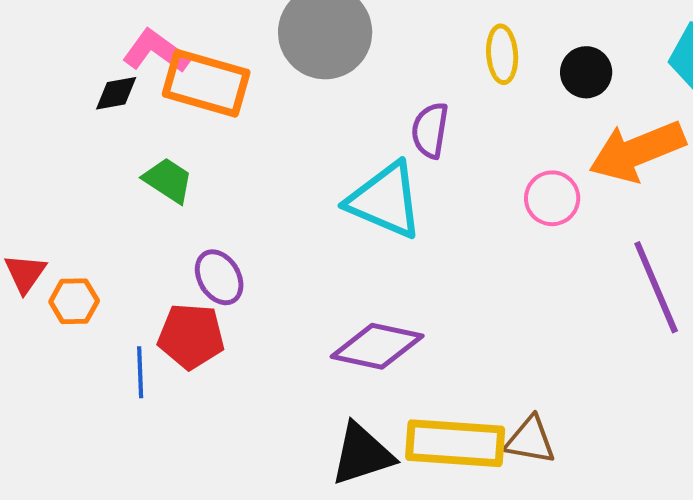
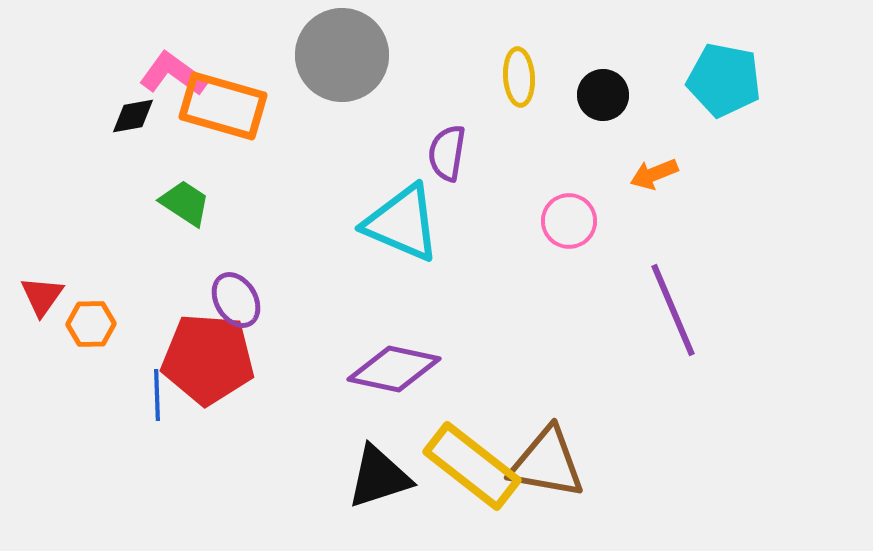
orange arrow: (637, 151) -> (654, 174), size x0.5
red pentagon: (191, 336) -> (208, 359), size x1.4
brown triangle: (530, 440) -> (547, 463), size x1.5
yellow rectangle: (455, 443) -> (472, 466), turned 34

